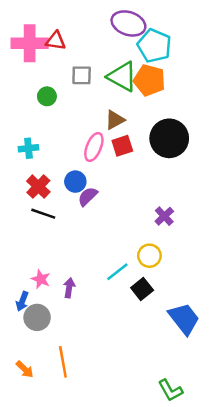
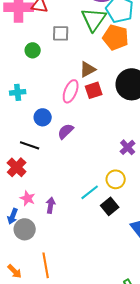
green triangle: (122, 77) -> (94, 19), moved, turned 36
blue circle: (75, 182) -> (43, 117), moved
red cross: (38, 187) -> (17, 167), moved

